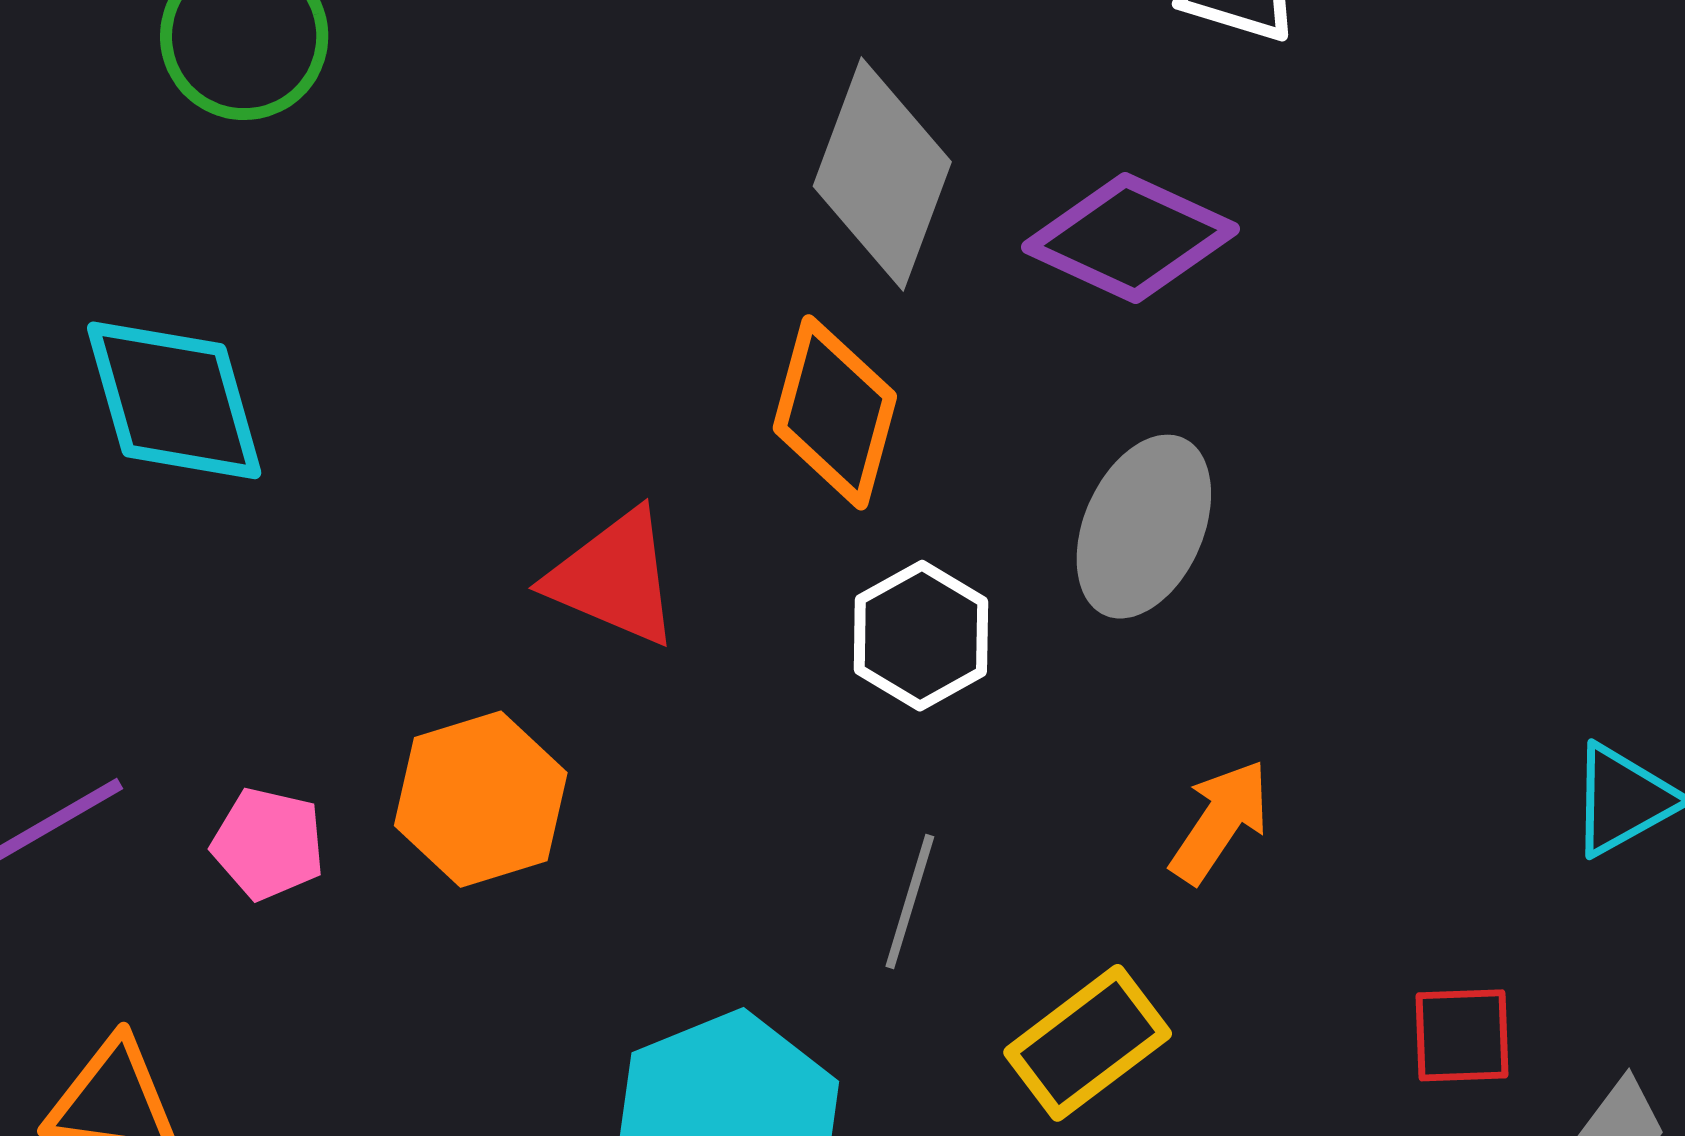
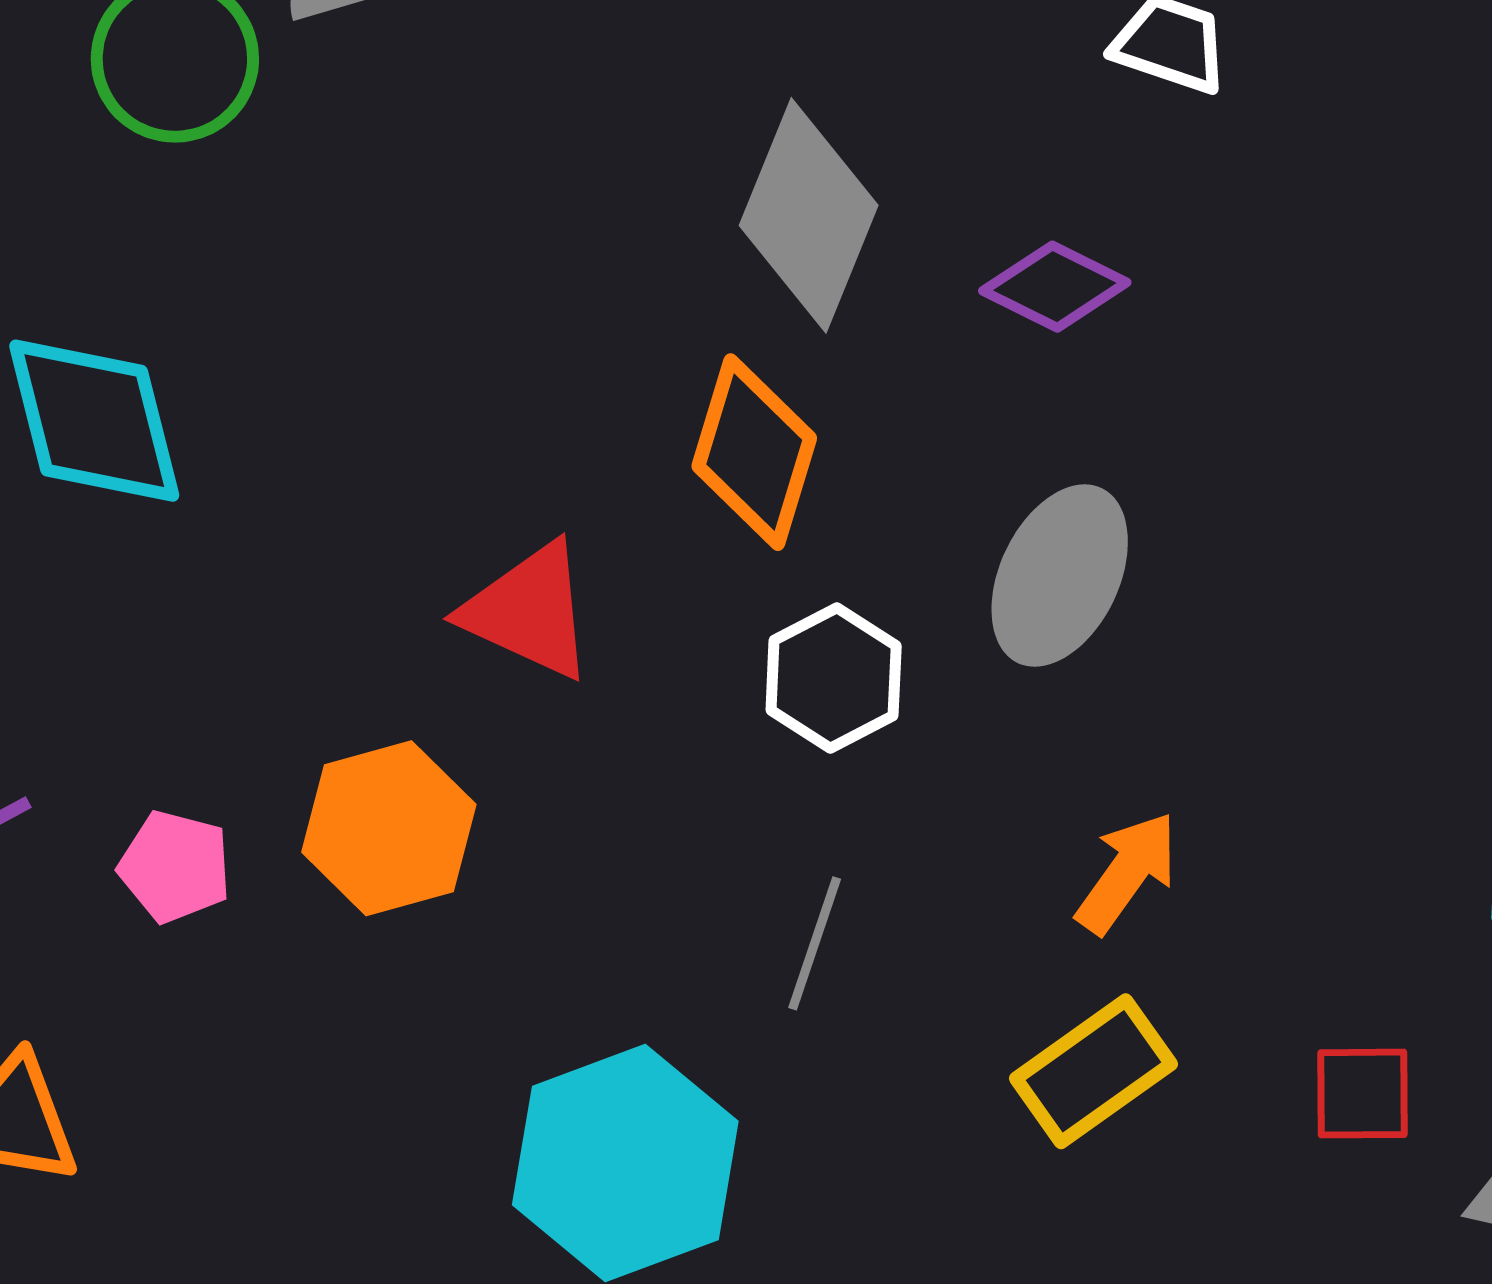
purple diamond: (1130, 238) -> (1055, 287), size x0.7
yellow rectangle: (1088, 1043) -> (1093, 1071), moved

